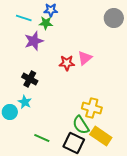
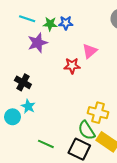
blue star: (51, 10) -> (66, 23), moved
pink triangle: (85, 58) -> (90, 51), moved
black cross: (30, 79) -> (23, 82), moved

